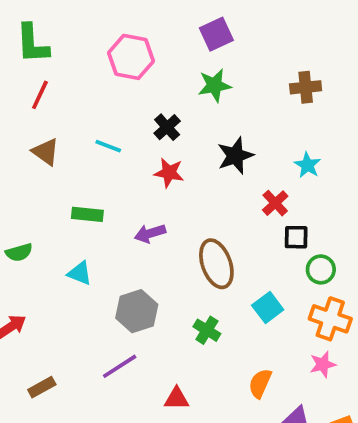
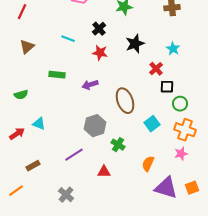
red line: (40, 95) -> (22, 12), moved
brown triangle: (46, 152) -> (27, 47), moved, turned 42
cyan triangle: (80, 273) -> (39, 124), moved
gray hexagon: (137, 311) -> (95, 126), moved
green cross: (207, 330) -> (118, 145), moved

